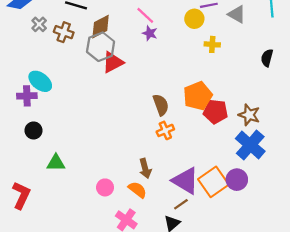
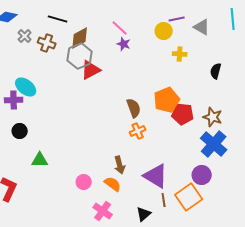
black semicircle: (267, 58) -> (216, 71), moved
orange square: (213, 182) -> (189, 197), moved
brown line: (181, 204) -> (164, 200), moved, turned -64

